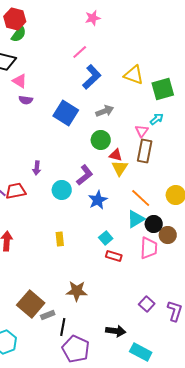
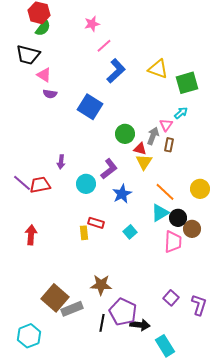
pink star: (93, 18) -> (92, 24), moved
gray arrow: (105, 111) -> (153, 136), moved, turned -48
brown rectangle: (145, 151) -> (169, 145), size x0.6
red rectangle: (114, 256) -> (96, 223), moved
gray rectangle: (48, 315) -> (72, 309), size x1.5
black line: (63, 327) -> (102, 323), moved
purple pentagon: (76, 349) -> (123, 312), moved
cyan rectangle: (141, 352) -> (165, 346), turned 30

